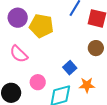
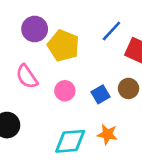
blue square: (70, 68) -> (101, 94), moved
pink circle: (38, 82) -> (65, 91), moved

